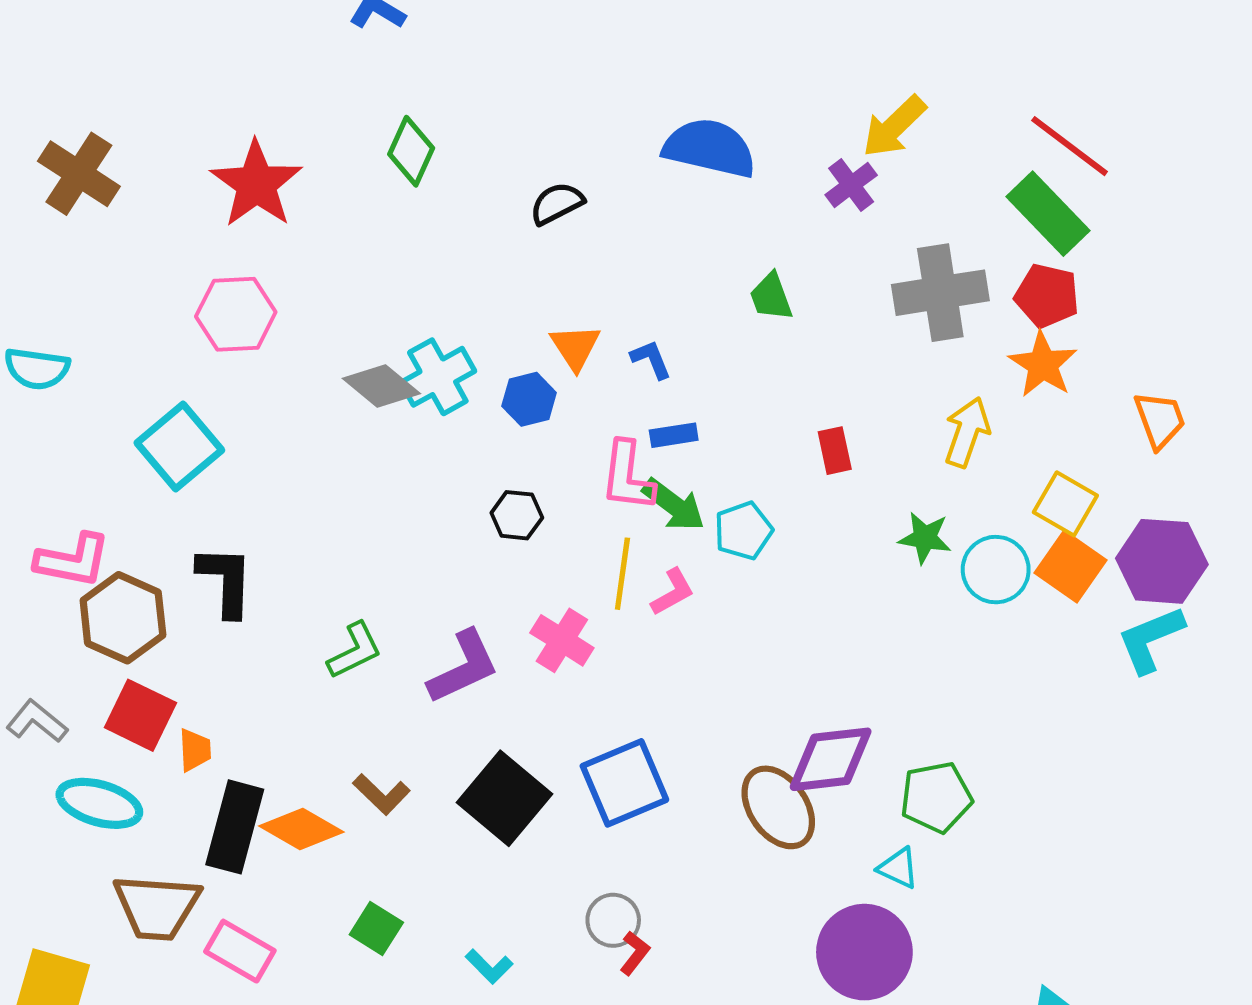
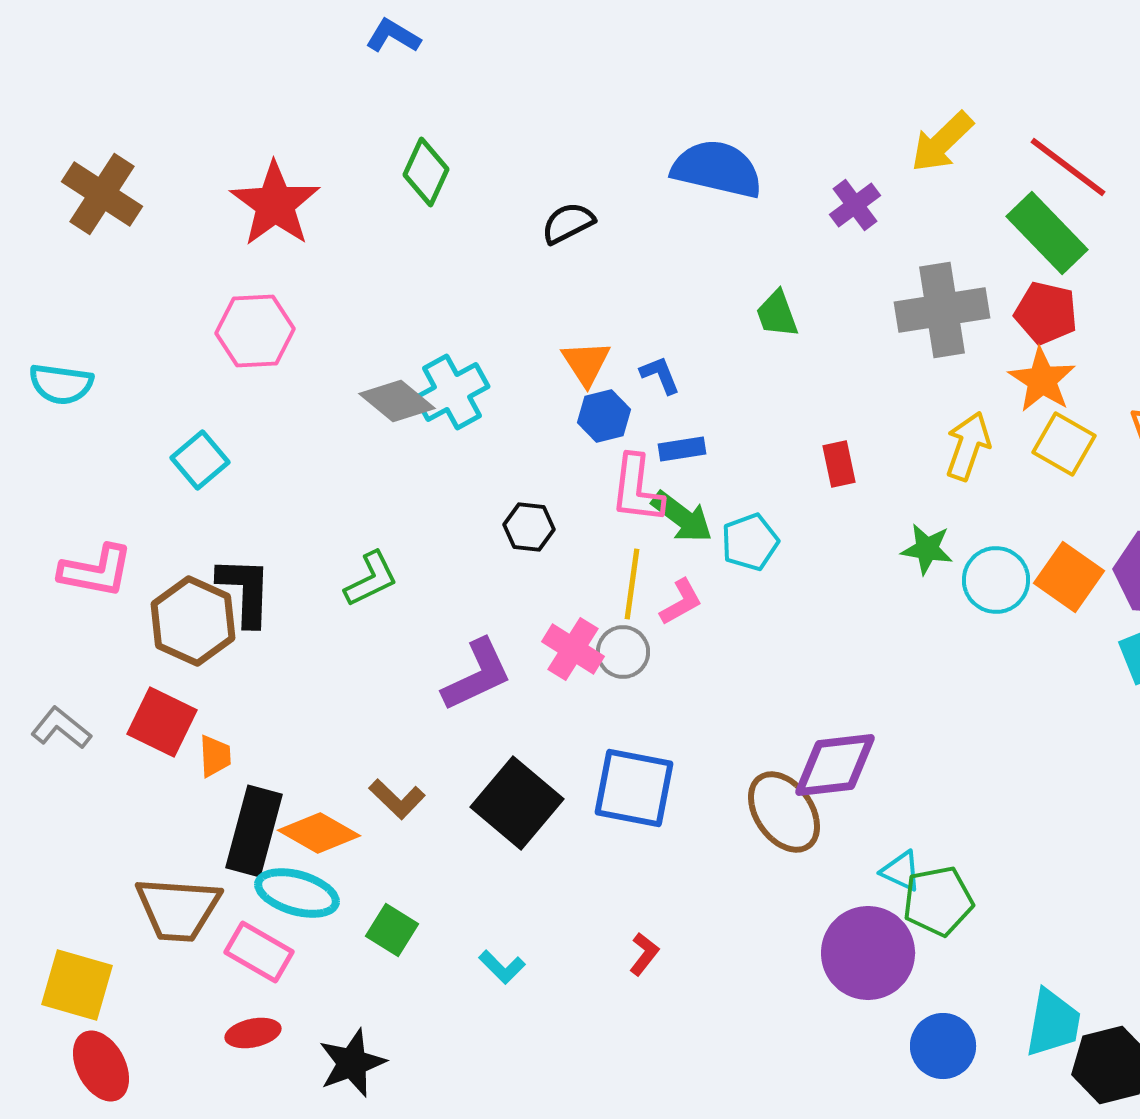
yellow arrow: (894, 127) -> (942, 142), moved
blue hexagon: (529, 399) -> (604, 416), moved
cyan square: (179, 446) -> (200, 460), size x0.7
yellow square: (1065, 504) -> (1064, 444), moved
brown hexagon: (123, 618) -> (193, 621), moved
green L-shape: (355, 651) -> (371, 579), moved
blue square: (624, 783) -> (634, 788), turned 34
green pentagon: (936, 797) -> (938, 901), moved
cyan ellipse: (99, 803) -> (297, 893), moved
gray circle: (613, 920) -> (623, 652), moved

